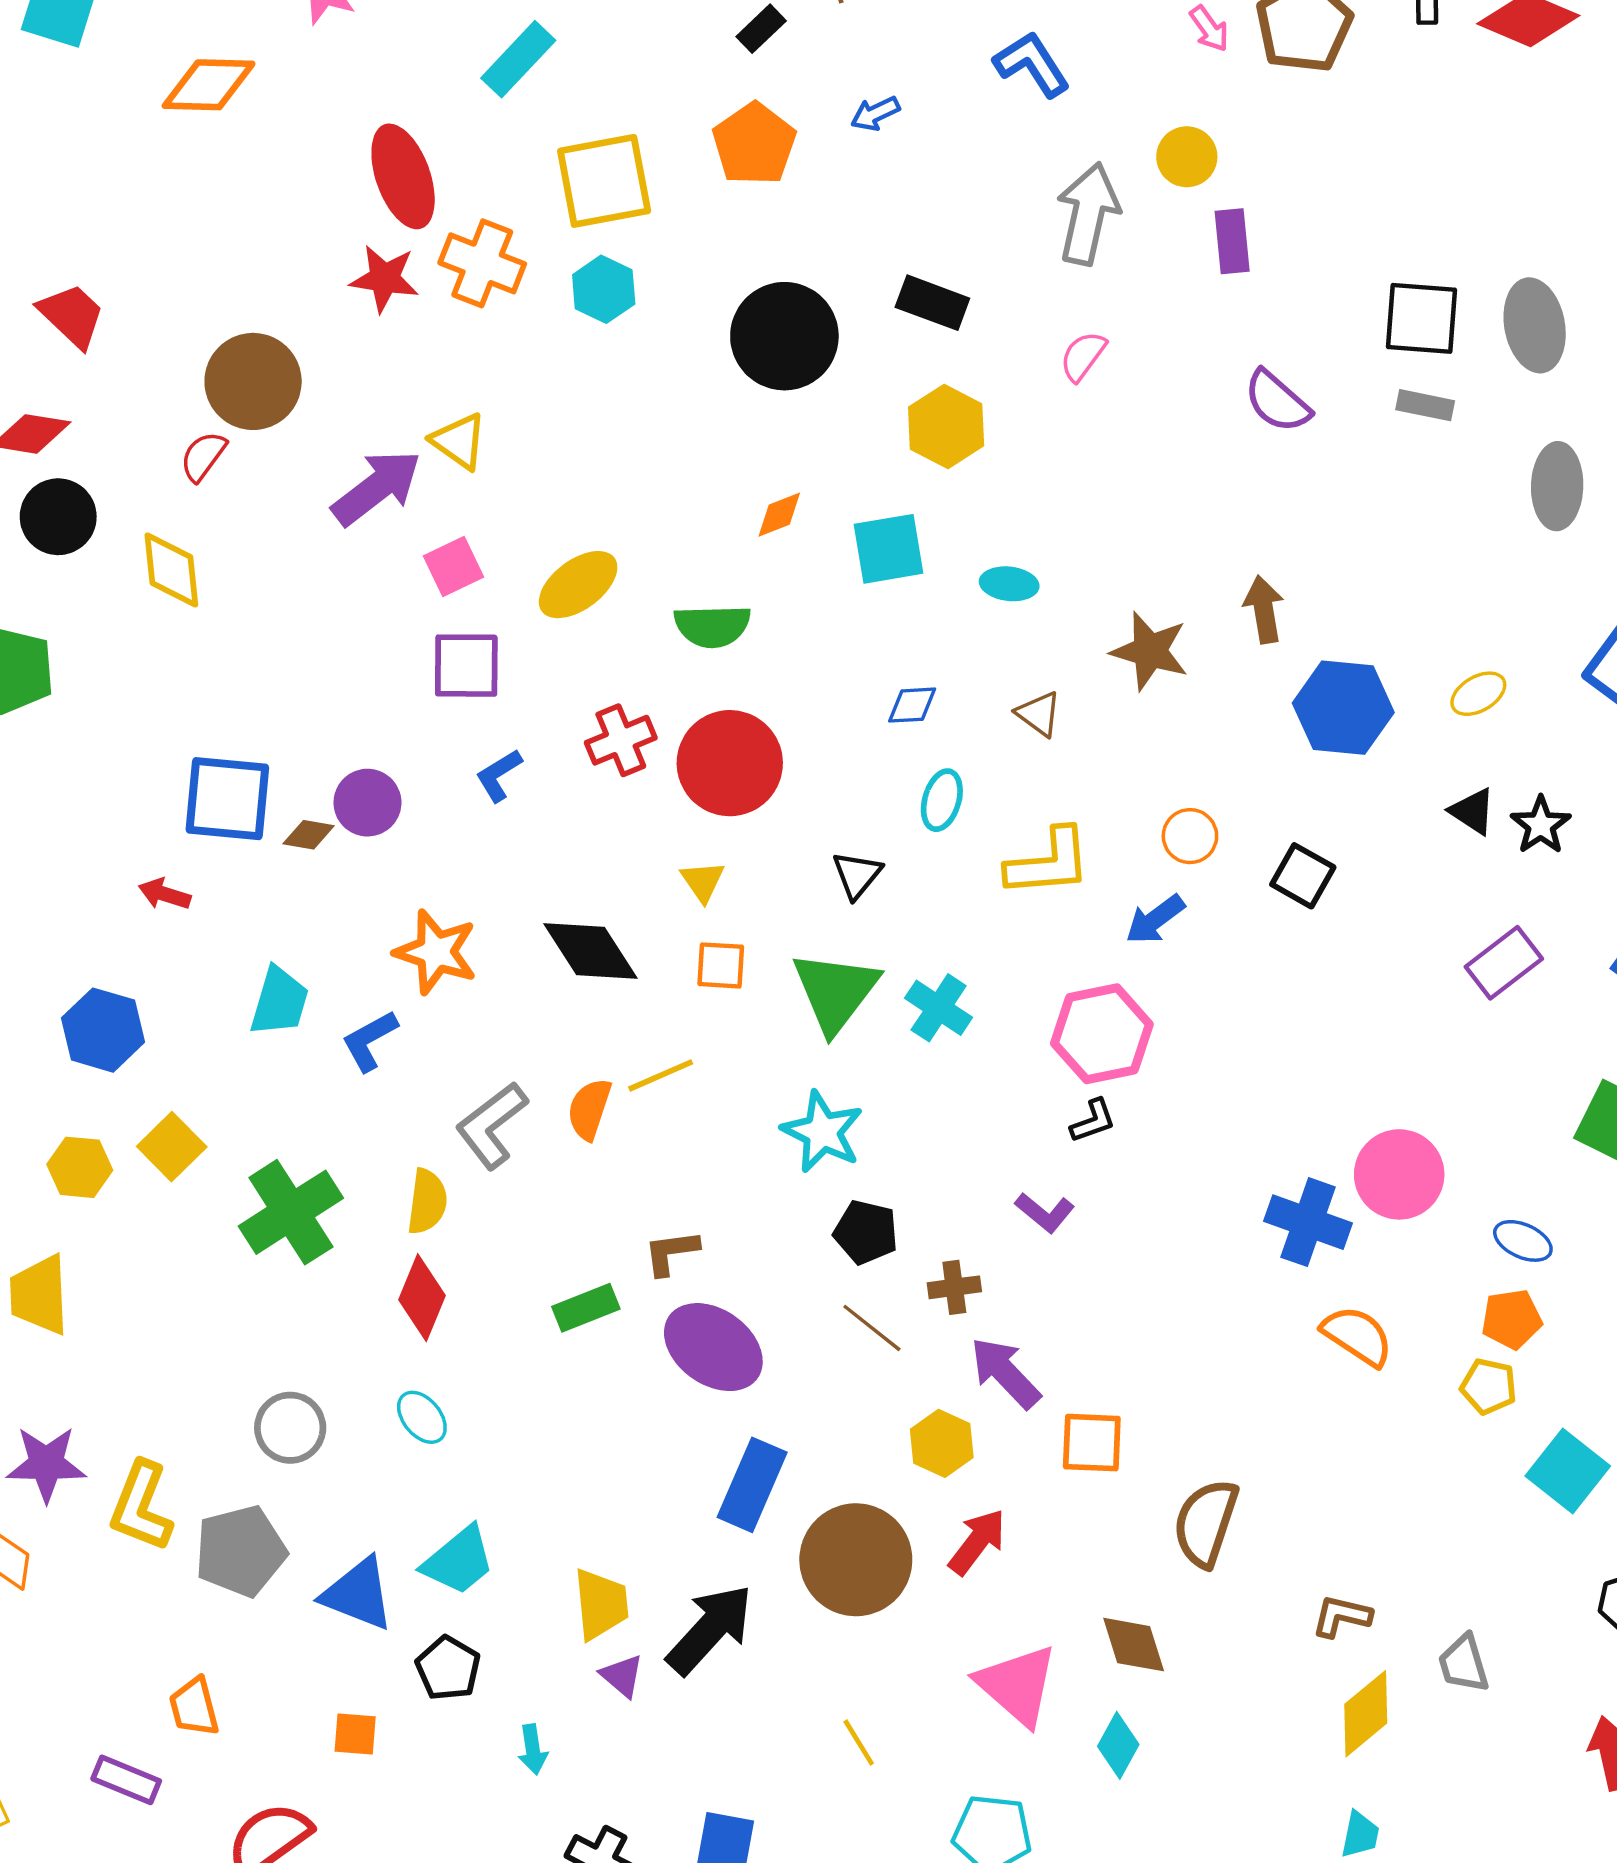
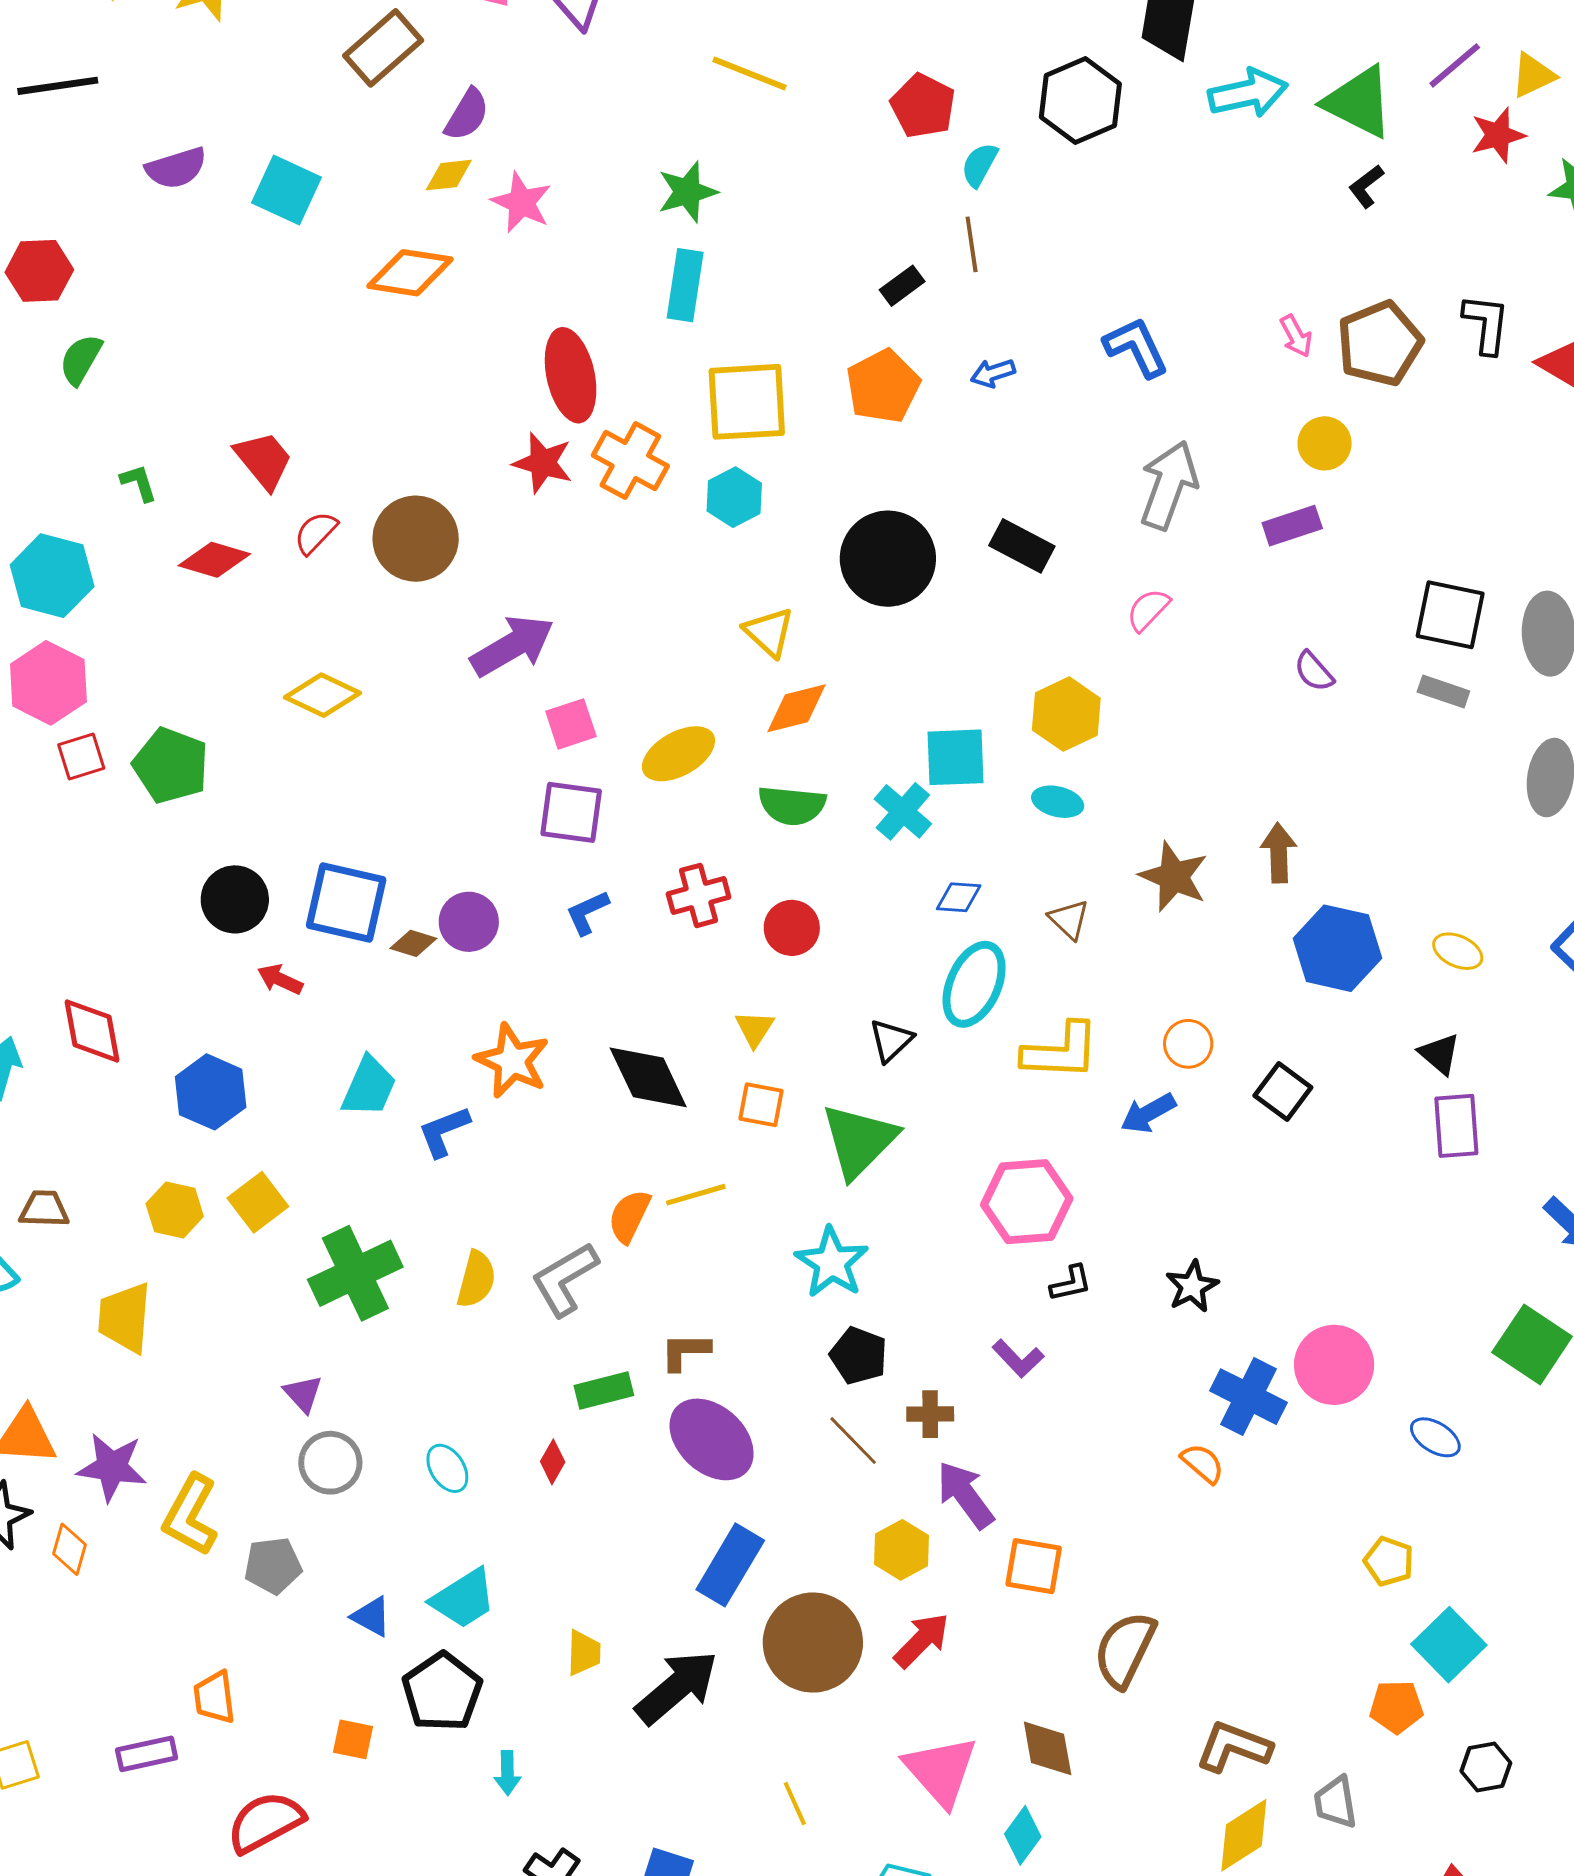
cyan rectangle: (518, 59) -> (685, 285), turned -42
yellow circle: (1187, 157) -> (1325, 443), moved
purple rectangle: (1232, 241) -> (1292, 526), turned 70
purple semicircle: (1277, 401) -> (1314, 671), size x0.7
yellow hexagon: (946, 426) -> (1066, 714), moved
yellow triangle: (459, 441) -> (769, 632), moved
red semicircle: (203, 456) -> (316, 533), moved
orange diamond: (779, 515) -> (797, 708), moved, size x1.4
black circle: (58, 517) -> (235, 899), moved
yellow diamond: (171, 570) -> (323, 695), turned -66
yellow ellipse: (1478, 694) -> (1458, 951), turned 48
red circle: (730, 763) -> (792, 928), size x0.6
cyan ellipse: (942, 800) -> (974, 984), size x1.6
black star: (1541, 825) -> (1192, 1286), moved
purple rectangle: (1504, 963) -> (1456, 1126), moved, turned -64
cyan cross: (939, 1008) -> (903, 811), moved
pink hexagon: (1102, 1034) -> (1027, 1202), moved
gray L-shape: (492, 1125) -> (565, 1279), moved
red diamond: (422, 1298) -> (553, 1462), moved, size x0.6
orange pentagon: (1512, 1319) -> (1396, 1707), moved
orange semicircle: (1357, 1336) -> (1203, 1463), moved, size x0.7
gray pentagon: (241, 1551) -> (273, 1566), size x0.7
blue triangle: (358, 1594) -> (371, 1617), size x0.6
yellow trapezoid: (601, 1604) -> (584, 1653), size x0.7
brown L-shape: (1342, 1616) -> (1234, 1747), size x1.4
black pentagon: (448, 1668) -> (442, 1692), size x1.4
purple triangle: (622, 1676) -> (303, 1394), moved
purple rectangle: (126, 1780) -> (147, 1754), turned -42

